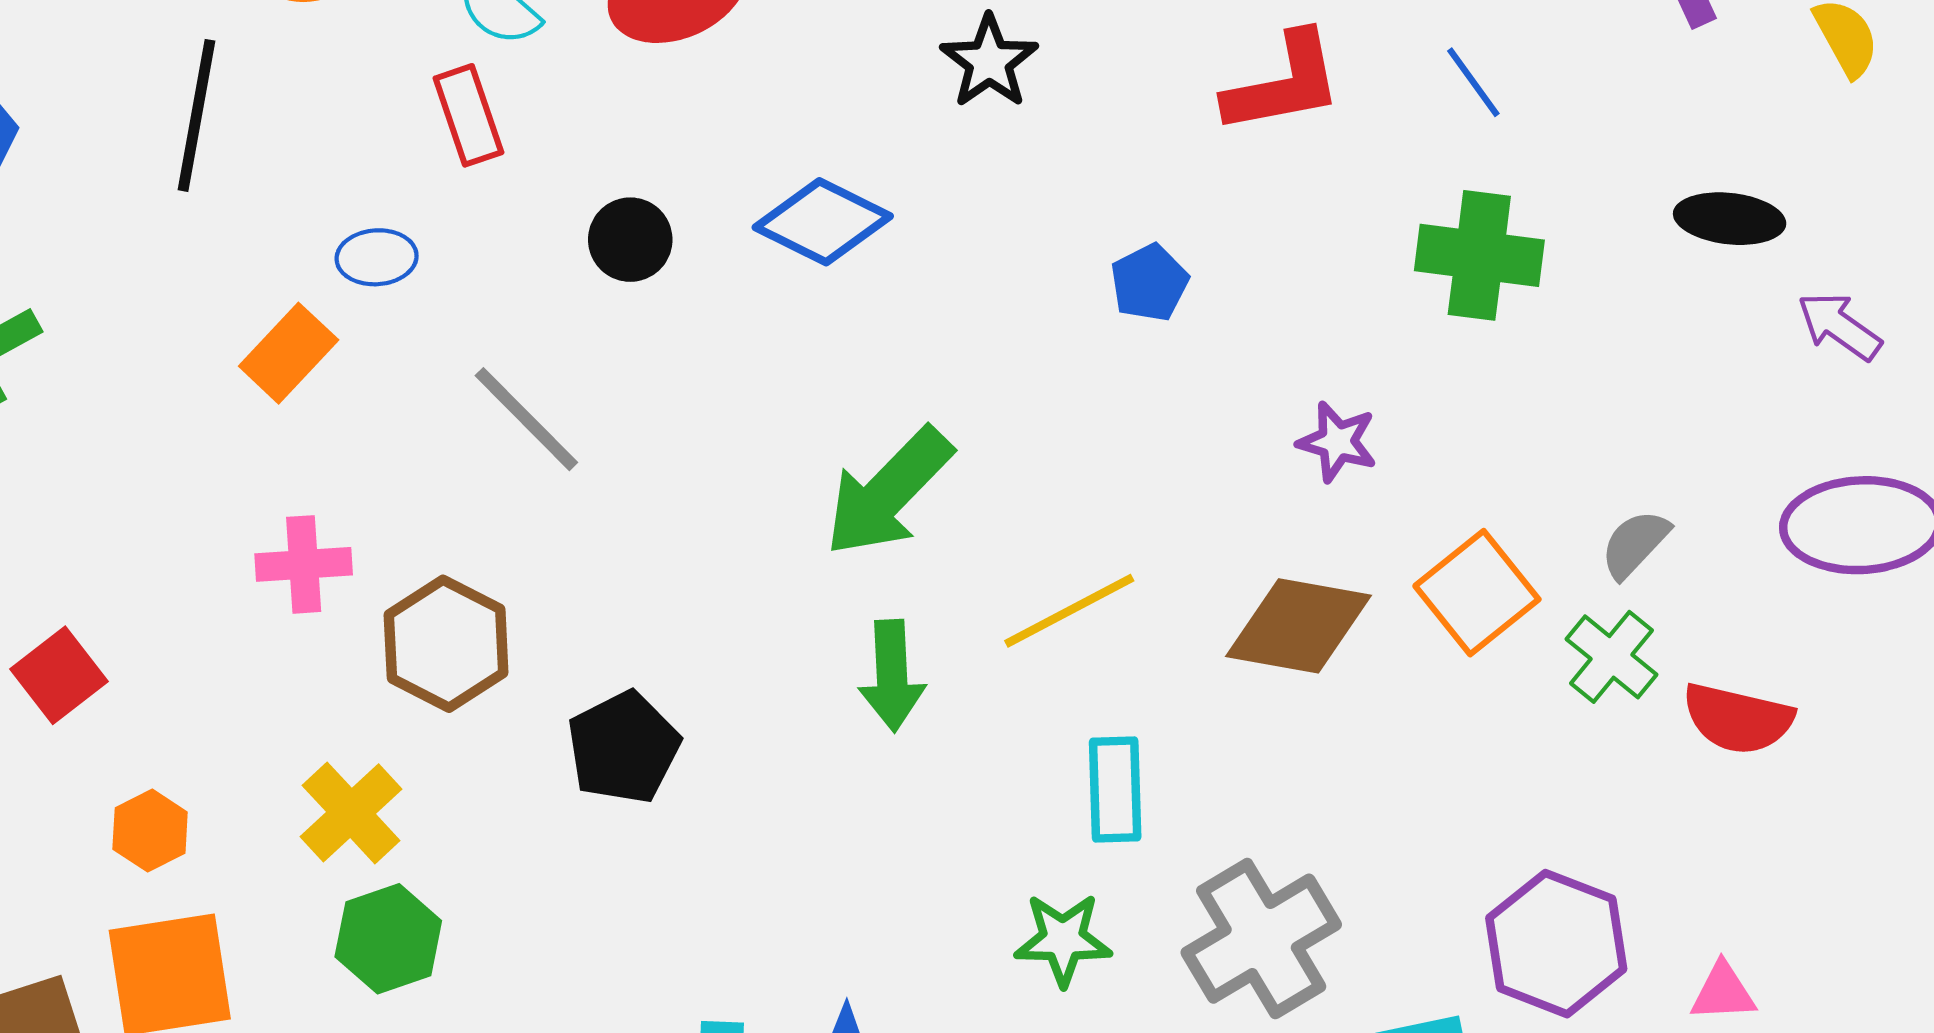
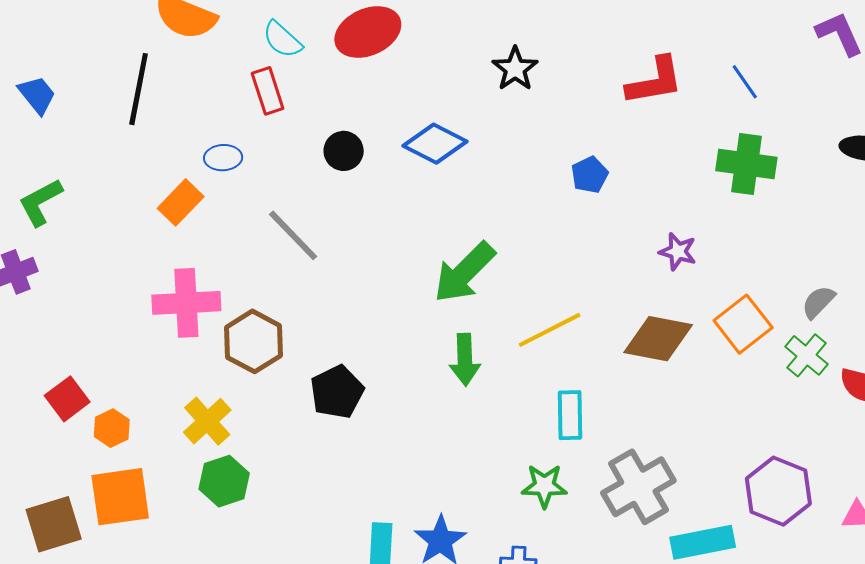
pink cross: (304, 564) -> (186, 303), size x1.5
red square: (59, 675) -> (67, 399), moved

